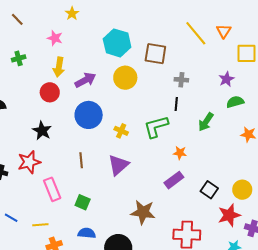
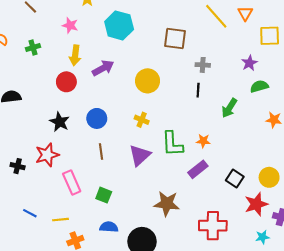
cyan hexagon: (117, 43) -> (119, 25), moved
yellow circle: (125, 78) -> (148, 81), moved
blue circle: (89, 115) -> (97, 118), moved, size x0.7
green L-shape: (156, 127) -> (172, 144), moved, turned -76

